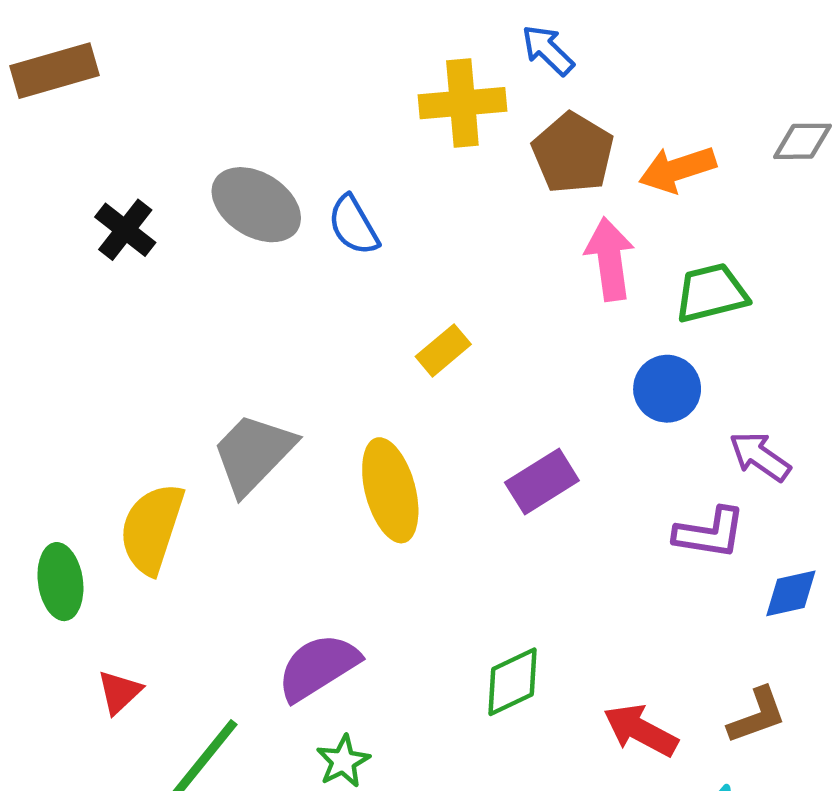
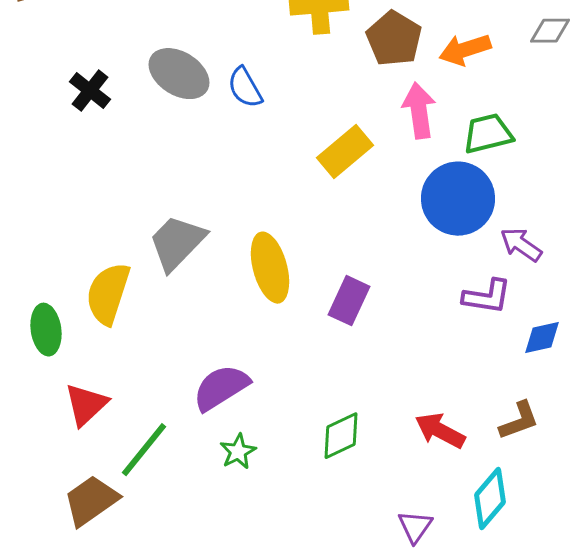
yellow rectangle: (443, 350) -> (345, 152), moved, size x1.5
blue circle: (667, 389) -> (458, 199), size x1.6
purple rectangle: (542, 481) -> (349, 301), moved, turned -33
green diamond: (512, 682) -> (341, 436), moved
red triangle: (119, 692) -> (86, 405), size x1.4

